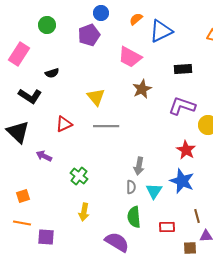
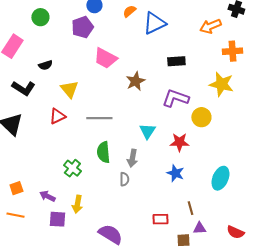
pink trapezoid: (130, 57) -> (105, 58), moved
yellow triangle: (96, 97) -> (69, 89), moved
red star: (186, 150) -> (179, 142), turned -30
purple arrow: (44, 156) -> (47, 196), moved
blue star: (182, 181) -> (175, 173), size x0.7
cyan triangle: (154, 191) -> (147, 131), moved
green semicircle: (134, 217) -> (103, 152), moved
purple square: (46, 237) -> (57, 219), moved

